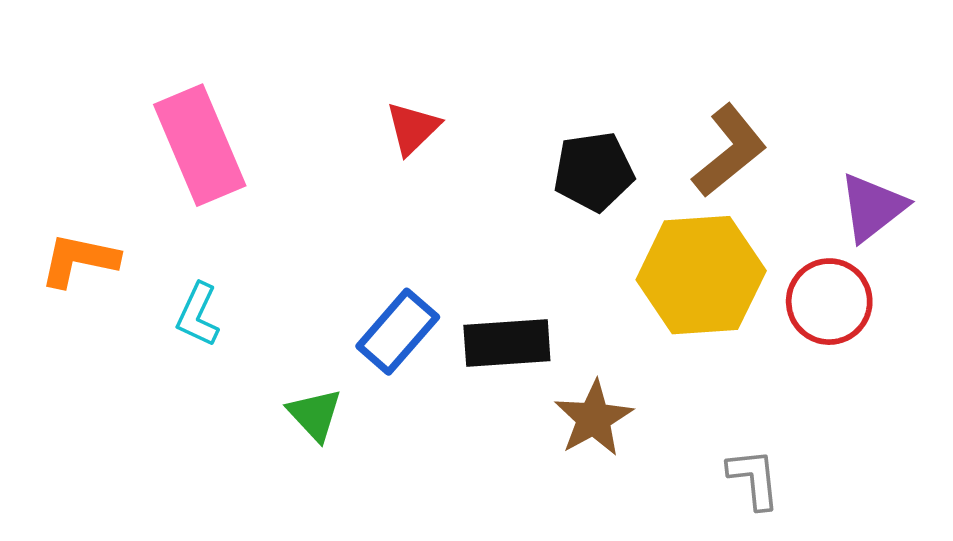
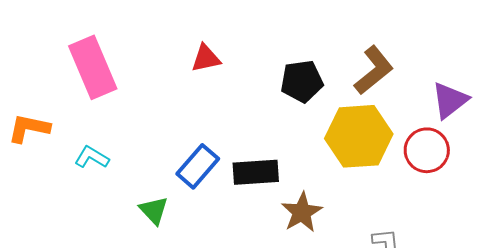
red triangle: (413, 128) -> (206, 58), turned 32
cyan L-shape: (198, 315) -> (92, 157), turned 96

